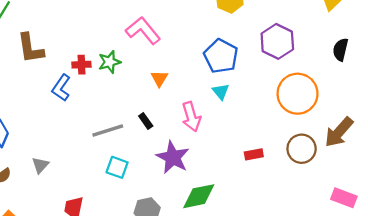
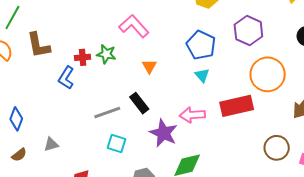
green star: (109, 62) -> (106, 54), turned 30
pink arrow: (191, 117) -> (192, 115), moved, turned 105
black rectangle: (146, 121) -> (139, 103), size x1.5
brown circle: (302, 149) -> (277, 148), moved
red rectangle: (254, 154) -> (237, 106), moved, size x2.0
gray triangle: (40, 165) -> (51, 144), turned 35

